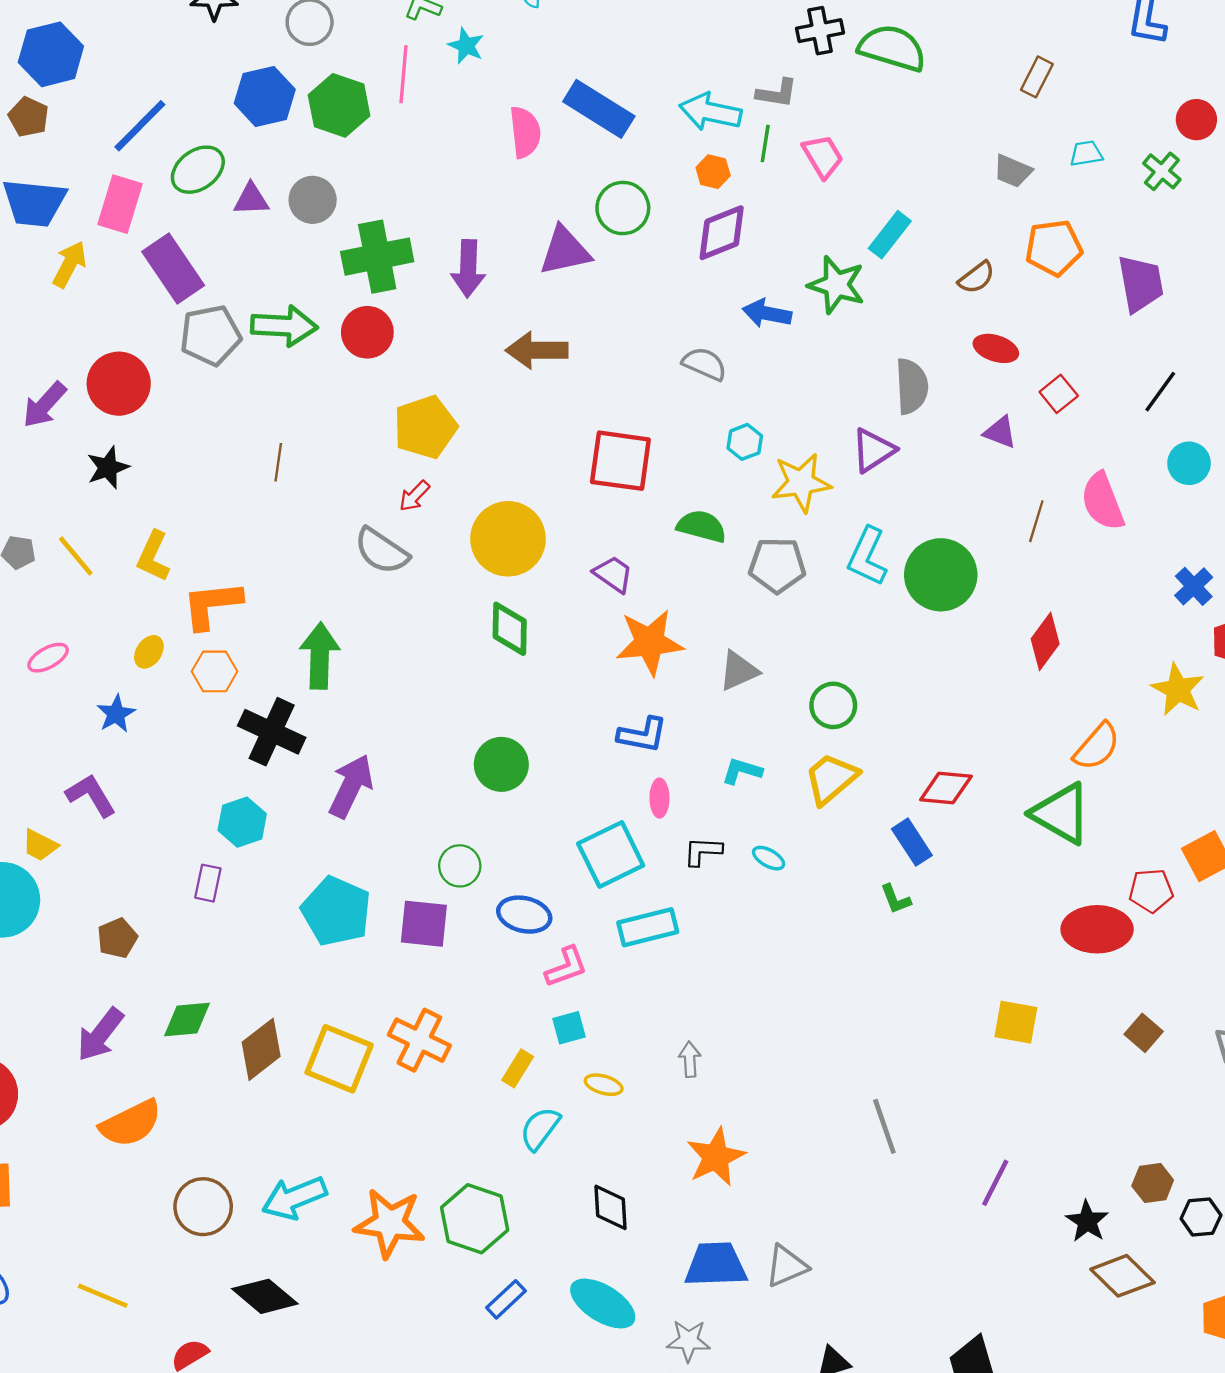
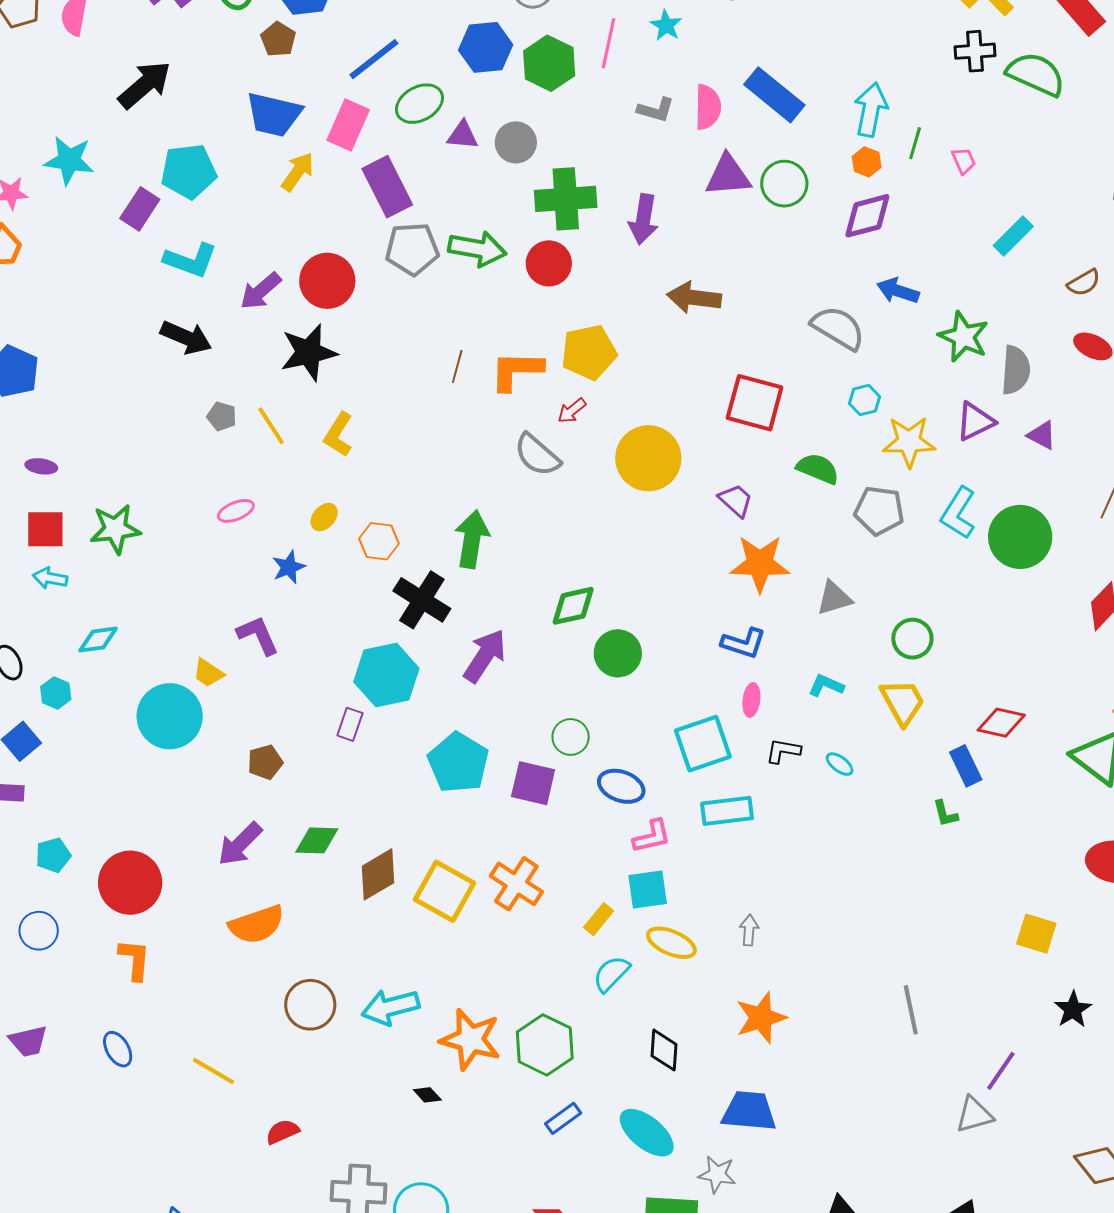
gray L-shape: (777, 93) -> (656, 110), moved
cyan arrow: (710, 112) -> (871, 110), turned 82
pink trapezoid: (823, 156) -> (964, 161), size x0.7
purple triangle: (565, 251) -> (728, 175), moved
green star: (836, 285) -> (963, 337), moved
gray semicircle: (704, 364) -> (838, 328), size x1.4
purple triangle: (1000, 432) -> (1042, 435), moved
black star: (108, 468) -> (309, 352), size x1.5
orange L-shape: (212, 605) -> (516, 371), moved
green diamond: (510, 629) -> (573, 606), moved, turned 69
yellow trapezoid: (831, 779) -> (903, 702), turned 94
cyan hexagon: (242, 822) -> (386, 675), size x1.5
cyan square: (569, 1028) -> (648, 889), size x1.4
yellow ellipse: (604, 1085) -> (671, 943), size x1.5
black star: (1087, 1221) -> (1073, 1009), moved
gray triangle: (786, 1266) -> (974, 1115), moved
black diamond: (265, 1296) -> (427, 1095), moved, size x0.5

